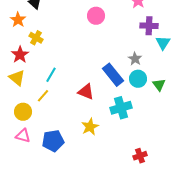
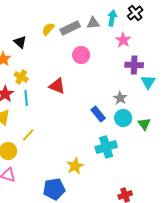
cyan line: (51, 75) -> (26, 98), moved, turned -35
blue rectangle: (113, 75) -> (98, 114), size x0.7
red triangle: (86, 92) -> (57, 86), moved
blue pentagon: (53, 141) -> (54, 189), moved

